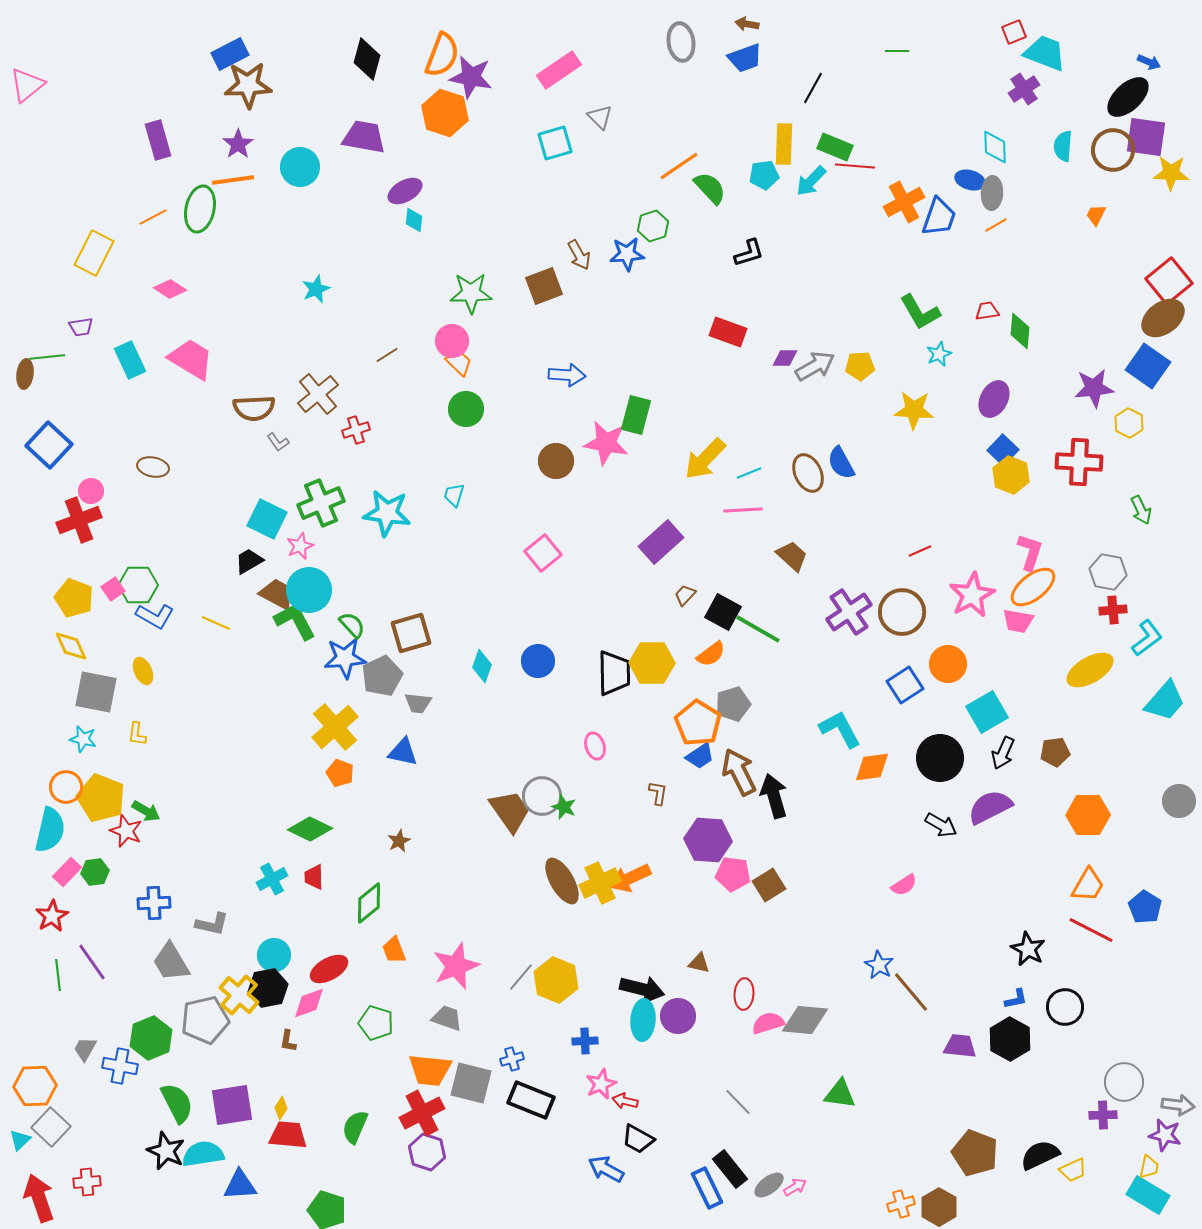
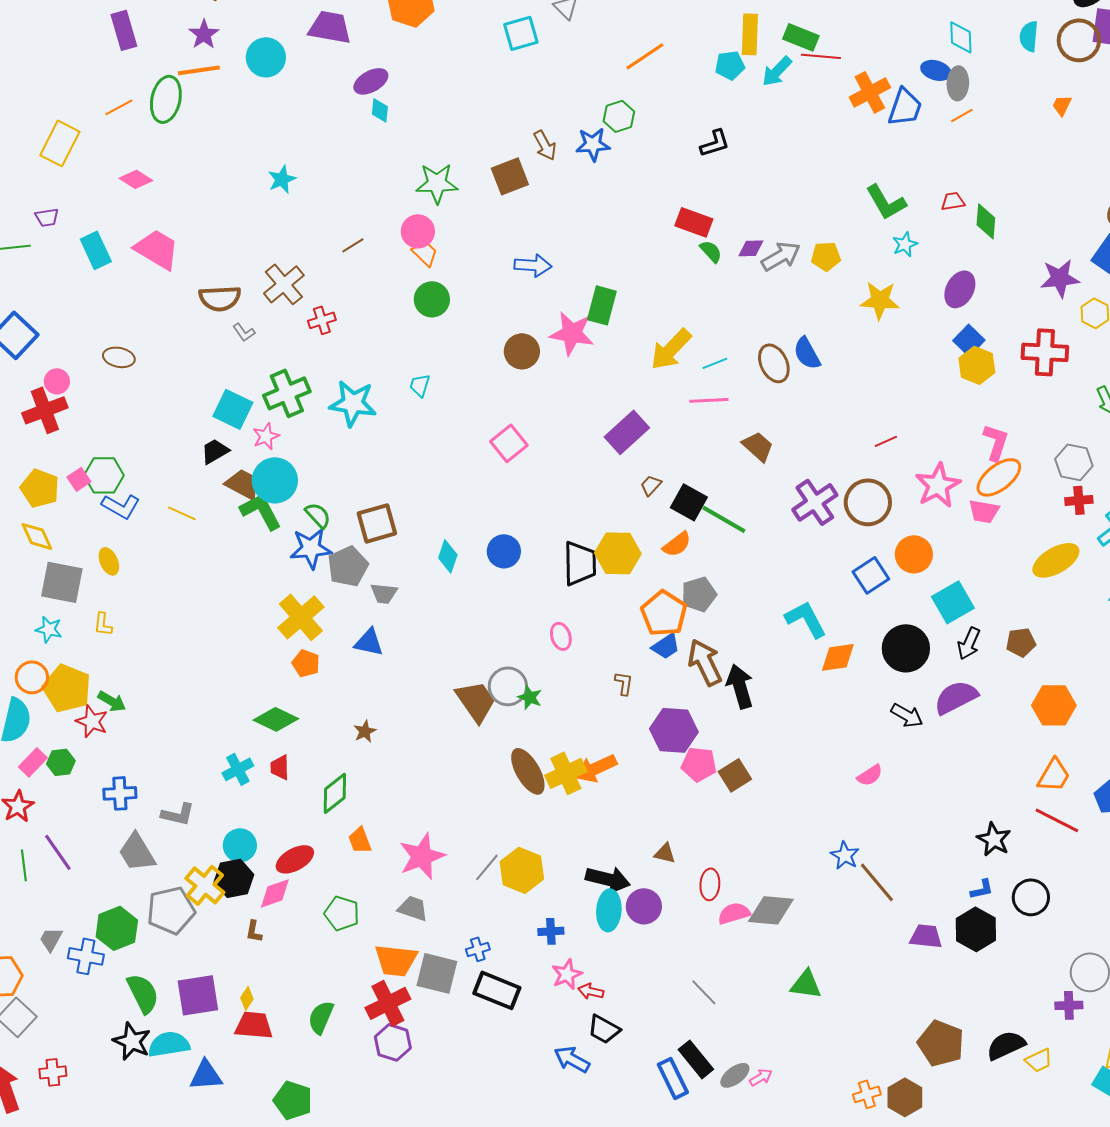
green semicircle: (710, 188) -> (711, 251), moved, size x0.7

